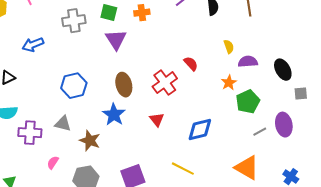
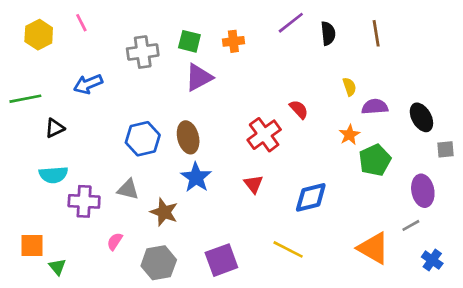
purple triangle: (116, 40) -> (199, 77), turned 35
brown ellipse: (124, 85) -> (188, 137), moved
gray line: (260, 132) -> (411, 225), moved

